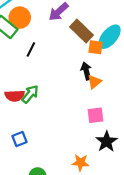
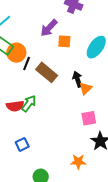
orange circle: (20, 18) -> (16, 53), moved
brown rectangle: (81, 31) -> (47, 72), moved
orange square: (95, 47) -> (64, 41), moved

